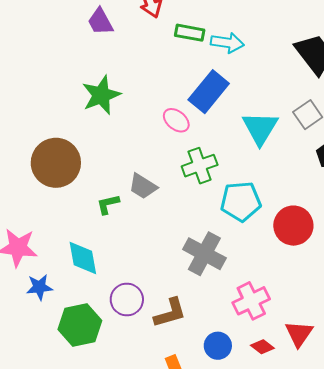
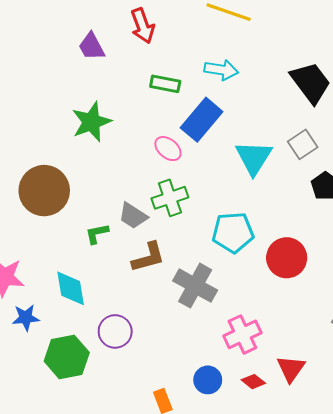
green rectangle: (190, 33) -> (165, 84), moved
green cross: (200, 166) -> (170, 198), moved
brown L-shape: (170, 313) -> (148, 257), moved

